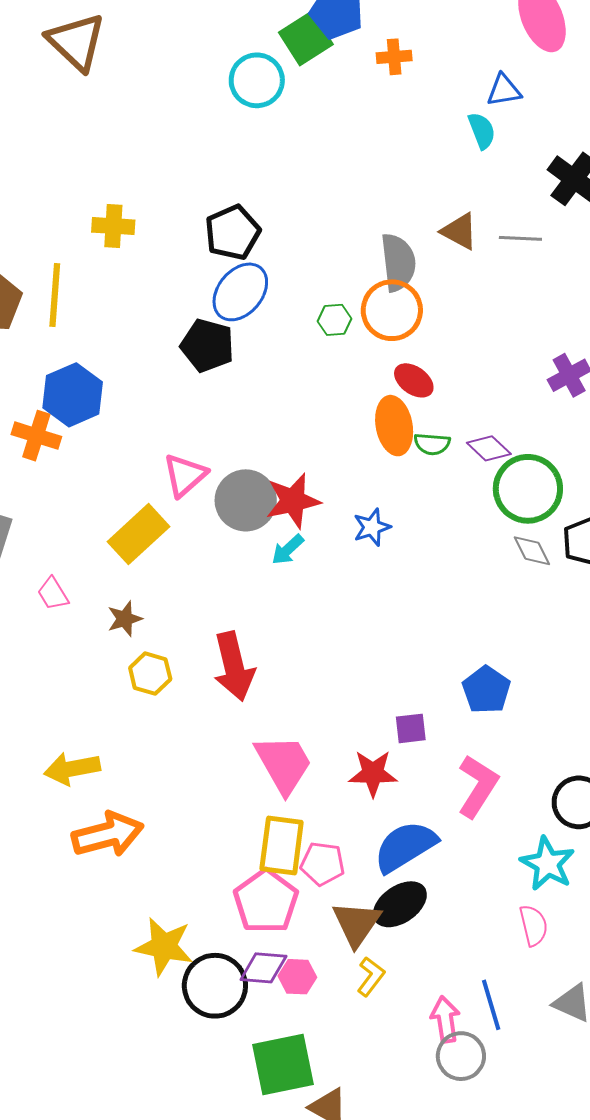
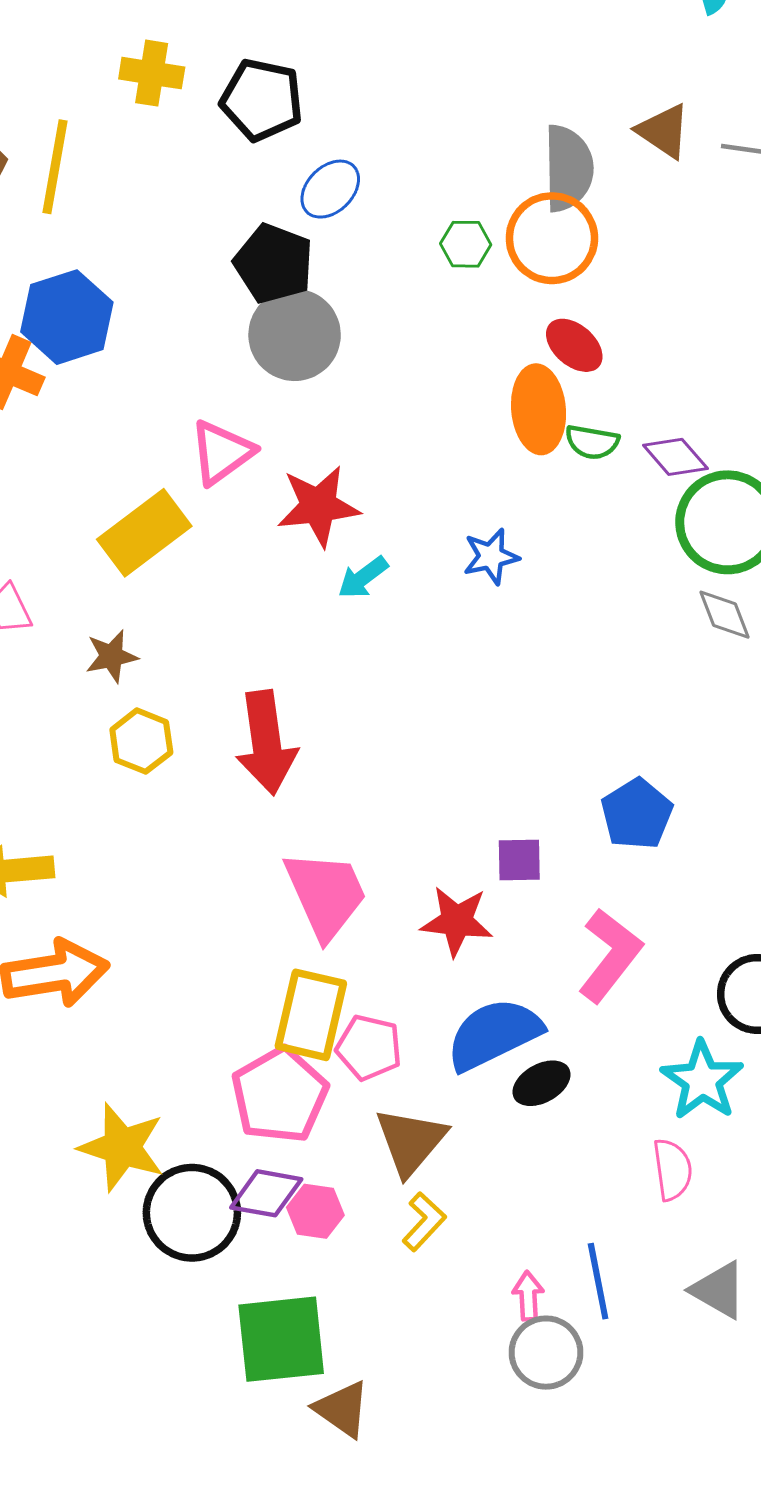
black pentagon: (232, 232) -> (262, 100), moved, turned 30
blue ellipse: (240, 292) -> (330, 189), size x0.7
gray circle: (246, 500) -> (295, 335), moved
red star: (293, 501) -> (318, 506), moved
black ellipse: (400, 904) -> (542, 1083), moved, size x0.7
pink arrow: (445, 1019) -> (528, 1296), size x0.7

